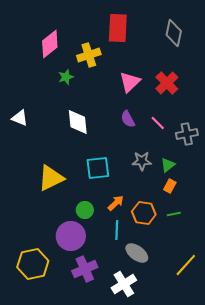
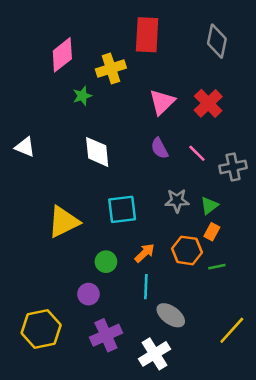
orange hexagon: (144, 213) -> (187, 250), moved
purple circle: (71, 236) -> (88, 294), size x0.6

